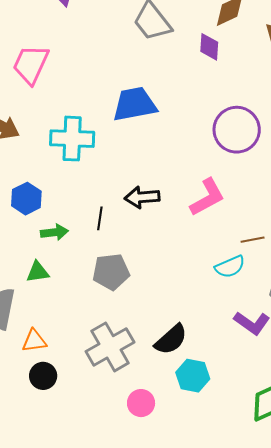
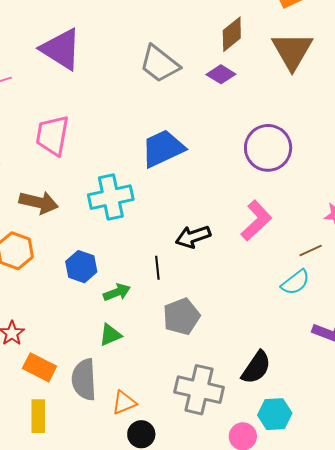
purple diamond: (209, 47) -> (221, 74), turned -48
gray cross: (110, 347) -> (199, 390), turned -33
cyan hexagon: (193, 376) -> (275, 414), moved

